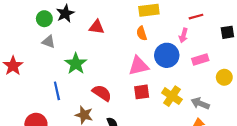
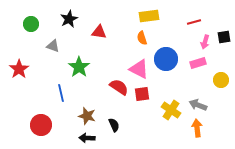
green circle: (44, 19) -> (31, 24), moved
pink arrow: (183, 35) -> (205, 42), moved
pink triangle: (139, 66) -> (139, 69), turned 40
red semicircle: (102, 93) -> (119, 87), moved
yellow cross: (172, 96) -> (171, 110), moved

